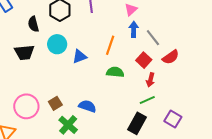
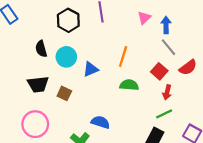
black semicircle: (33, 24) -> (41, 49), moved
blue arrow: (134, 29) -> (166, 25), moved
black trapezoid: (24, 52) -> (38, 84), moved
brown square: (55, 103) -> (64, 93), moved, turned -32

